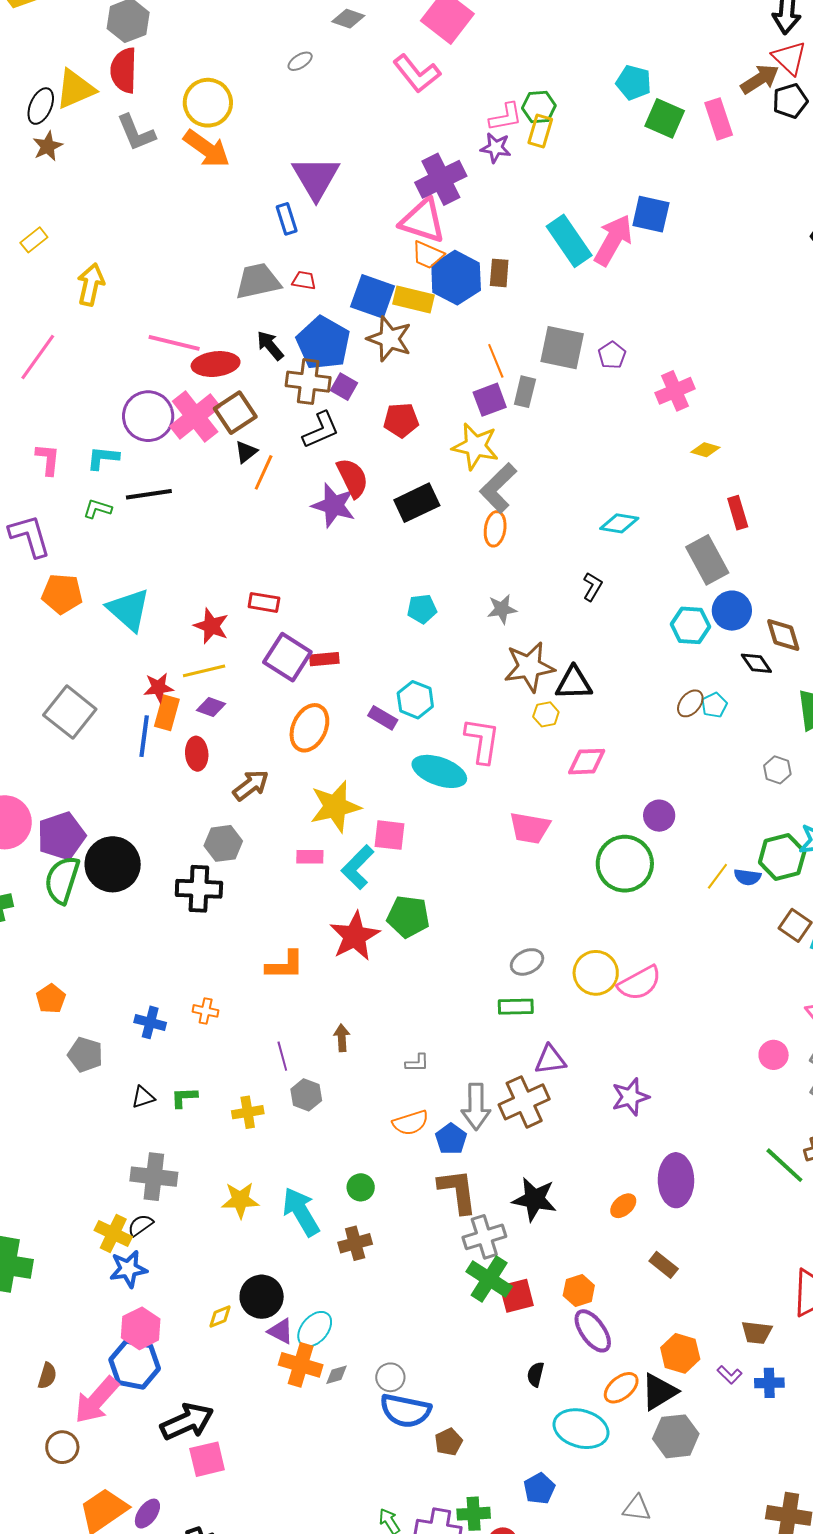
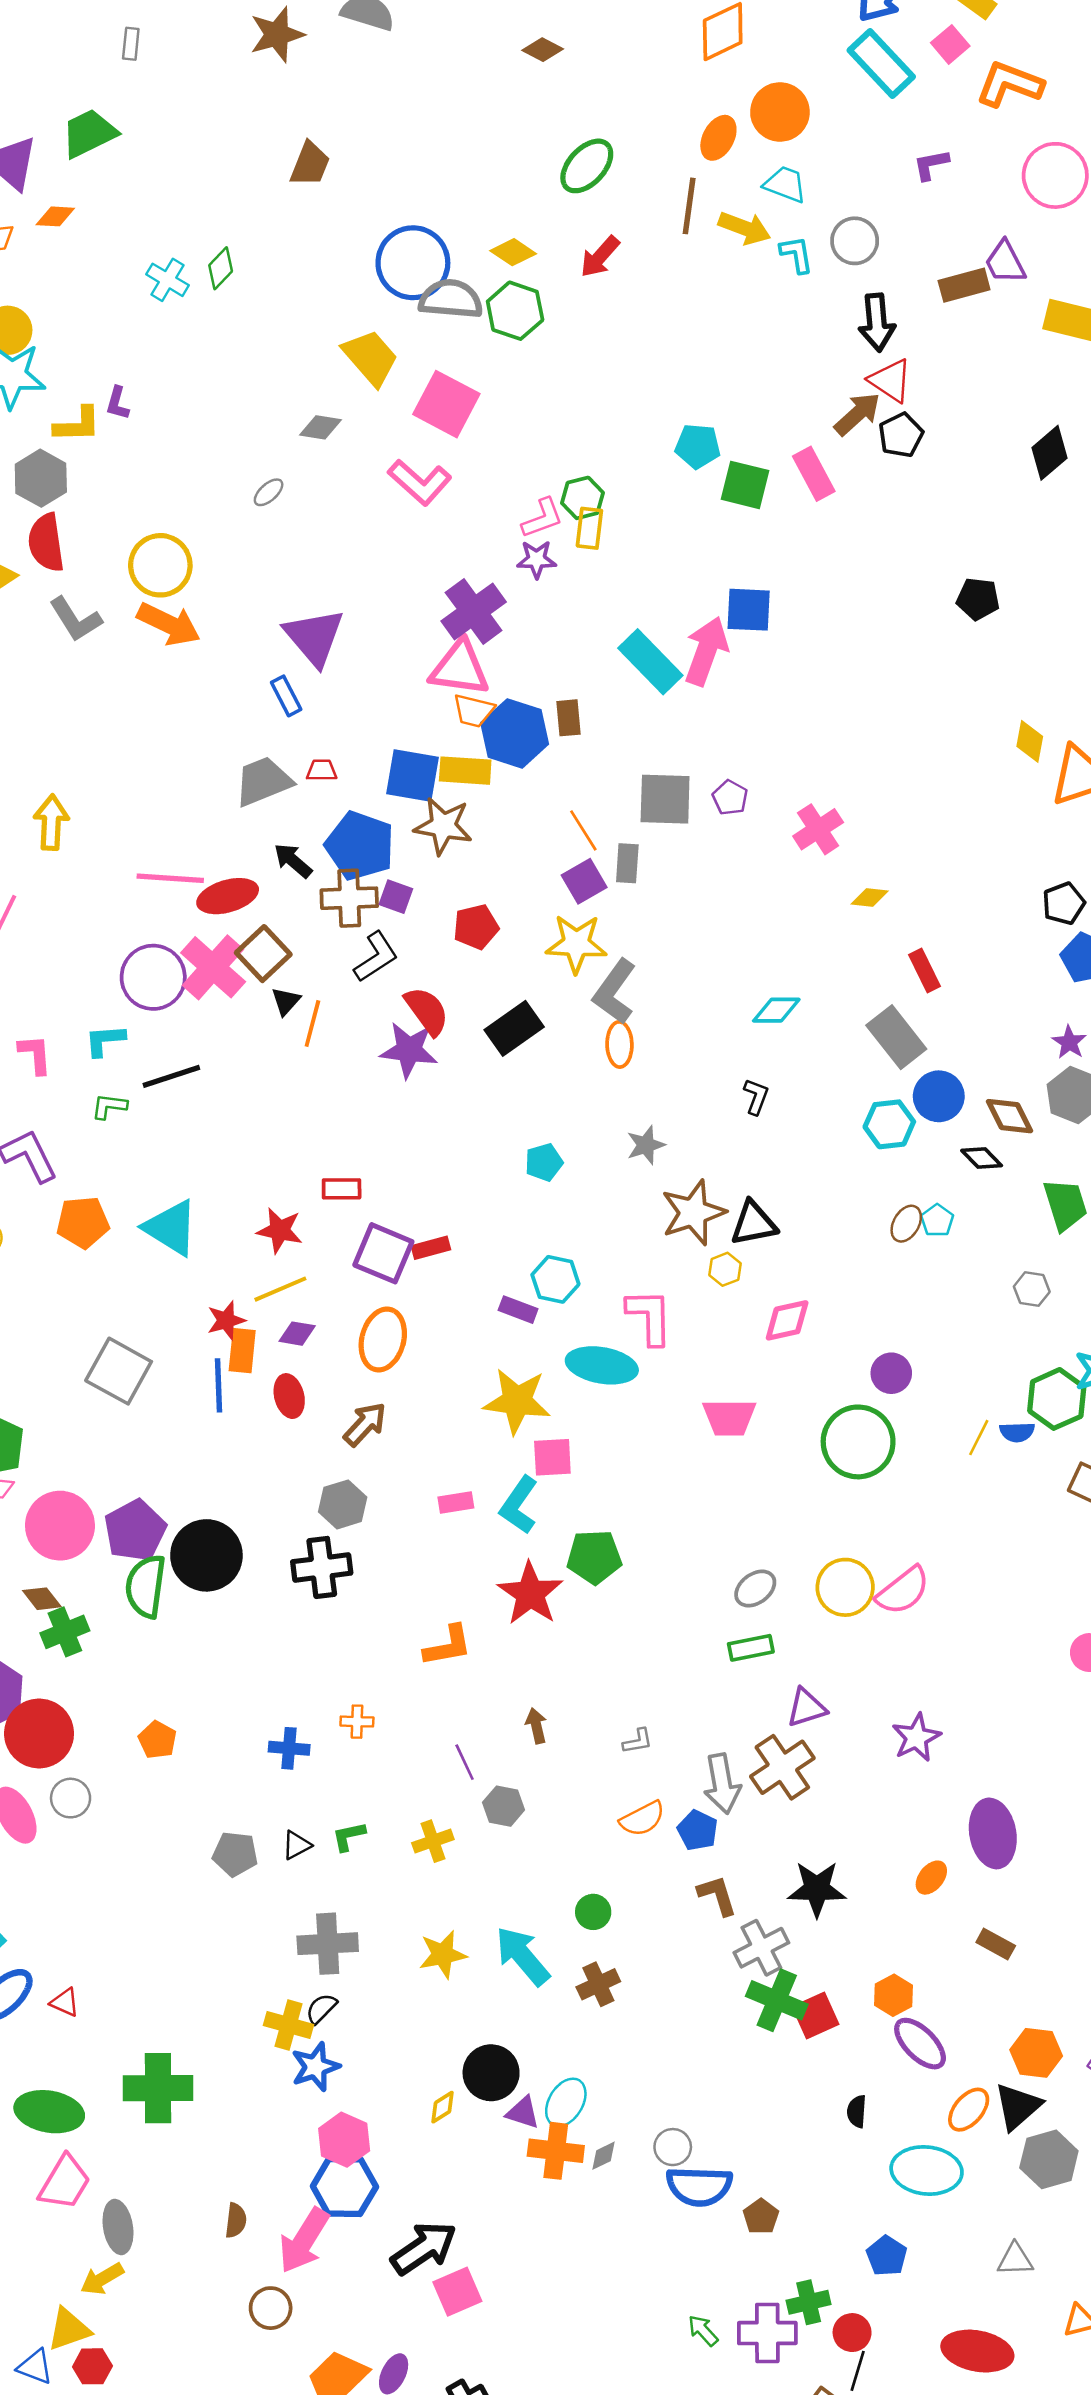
orange ellipse: (309, 728) -> (383, 1339), moved
yellow star: (335, 807) -> (517, 1401), moved, turned 30
gray pentagon: (85, 1055) -> (235, 1854), moved
brown L-shape: (458, 1191) -> (717, 1895), size x0.7

